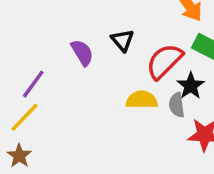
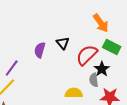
purple semicircle: (82, 53) -> (40, 50), turned -133
yellow semicircle: (142, 100) -> (74, 93), moved

